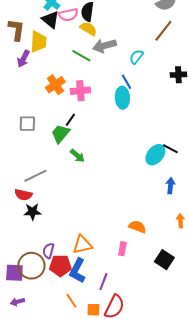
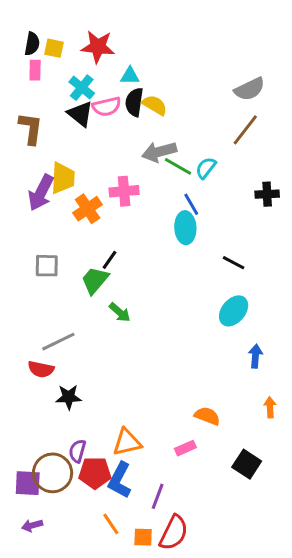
yellow semicircle: (88, 29) -> (155, 105), moved
yellow trapezoid: (38, 42) -> (63, 178), moved
green line: (81, 56) -> (178, 166), moved
purple arrow: (23, 59) -> (41, 193), moved, size x1.4
pink cross: (80, 91) -> (124, 191), moved
black line: (170, 149) -> (234, 263), moved
black star: (32, 212) -> (69, 397), moved
pink rectangle: (122, 249) -> (185, 448), turned 56

